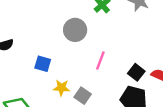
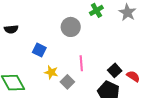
pink line: (100, 61) -> (81, 63), moved, turned -35

